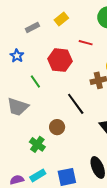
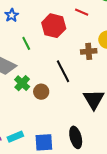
green cross: (37, 144) -> (22, 83), moved

